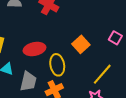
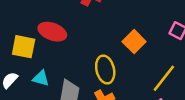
red ellipse: (34, 49) -> (52, 32), moved, turned 35

